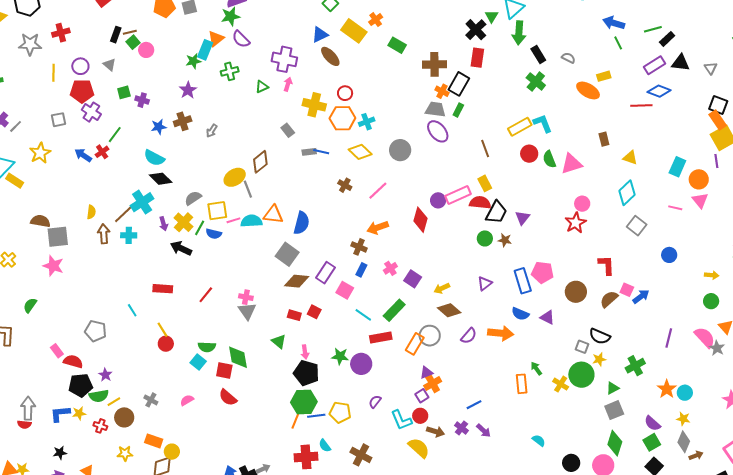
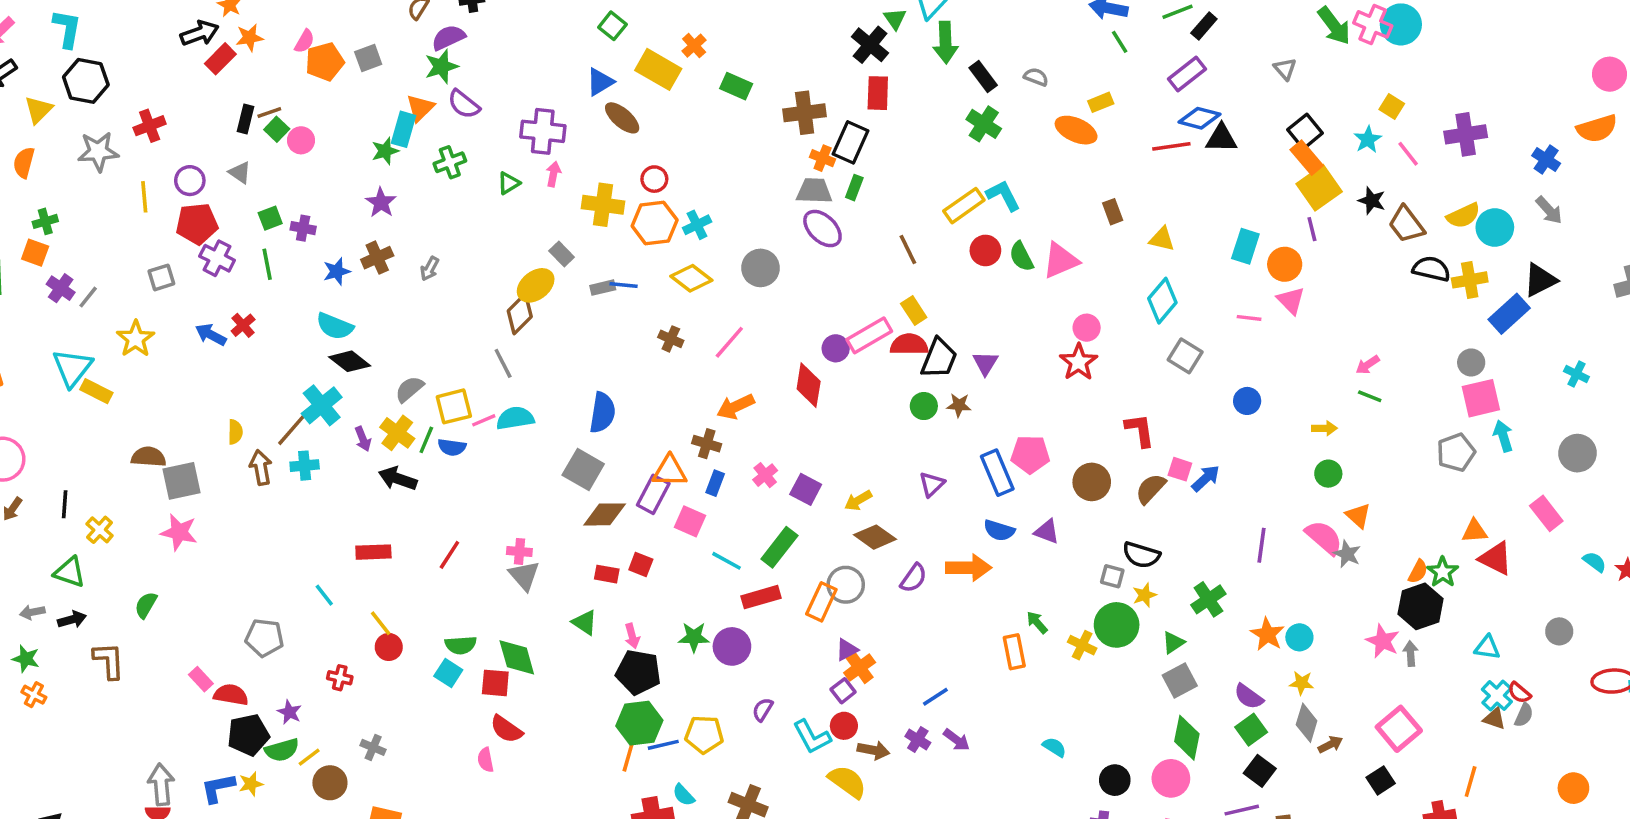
black triangle: (680, 63) -> (1221, 138), moved
black square: (718, 105) -> (1305, 131), turned 36
green line: (115, 135) -> (267, 264), moved, turned -42
yellow ellipse: (235, 177) -> (536, 285), moved
orange triangle: (273, 215) -> (670, 471), moved
pink semicircle: (187, 400) -> (486, 760), moved, turned -64
red cross: (100, 426) -> (340, 678), moved

